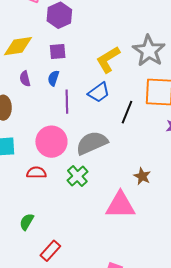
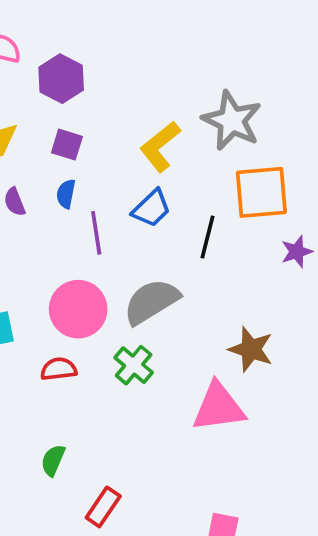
purple square: (58, 51) -> (67, 145), turned 30
brown star: (142, 176) -> (251, 349), size x1.4

